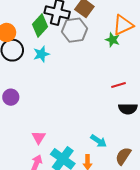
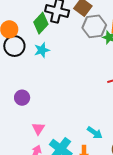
gray hexagon: (75, 30) -> (94, 26), moved
purple circle: (11, 97) -> (22, 98), moved

